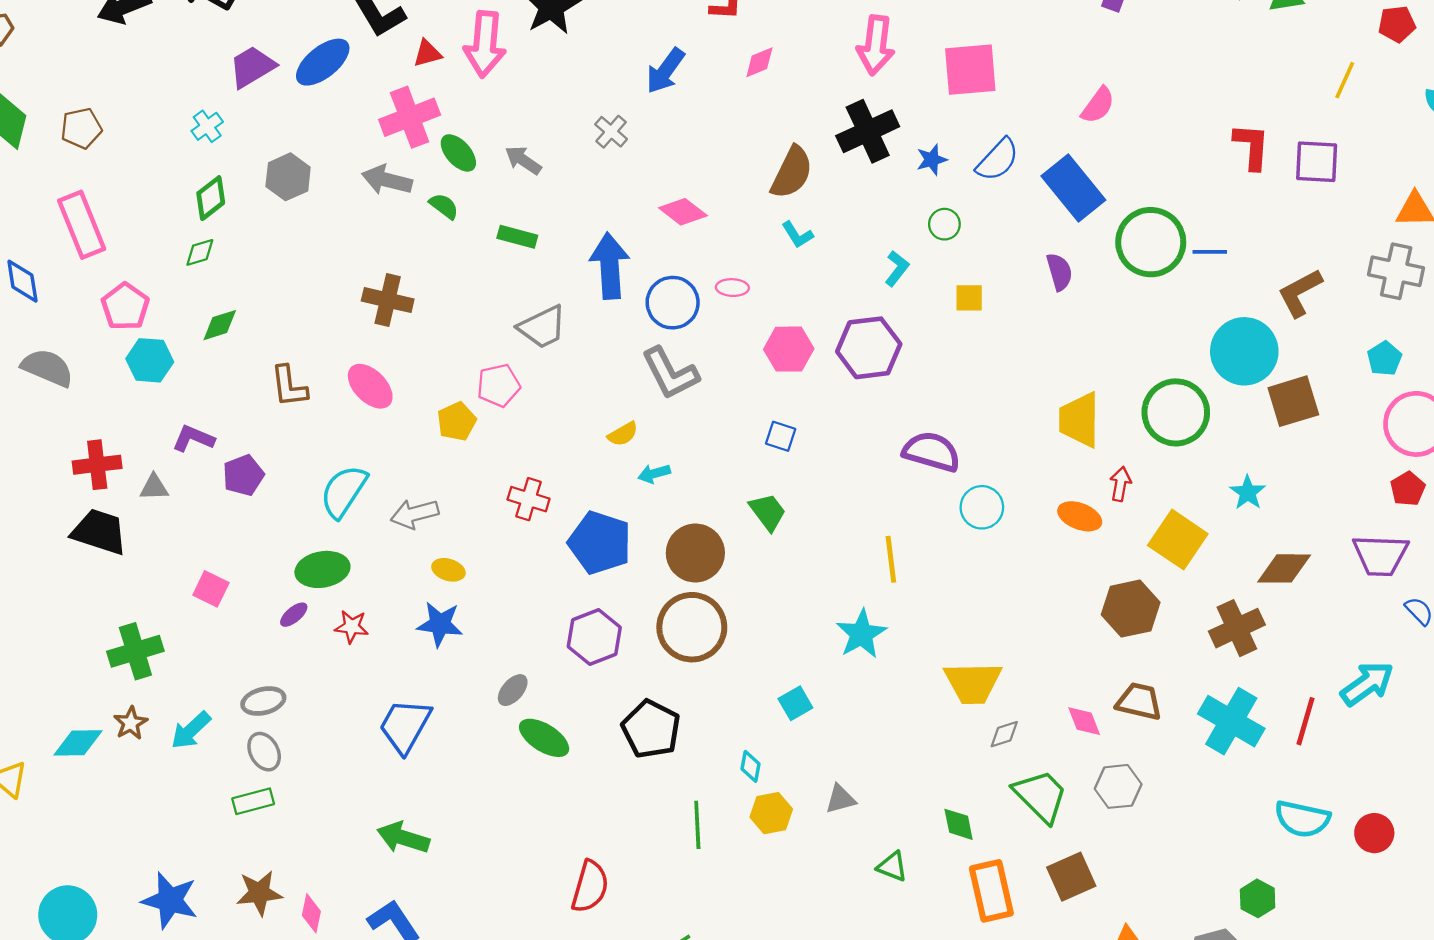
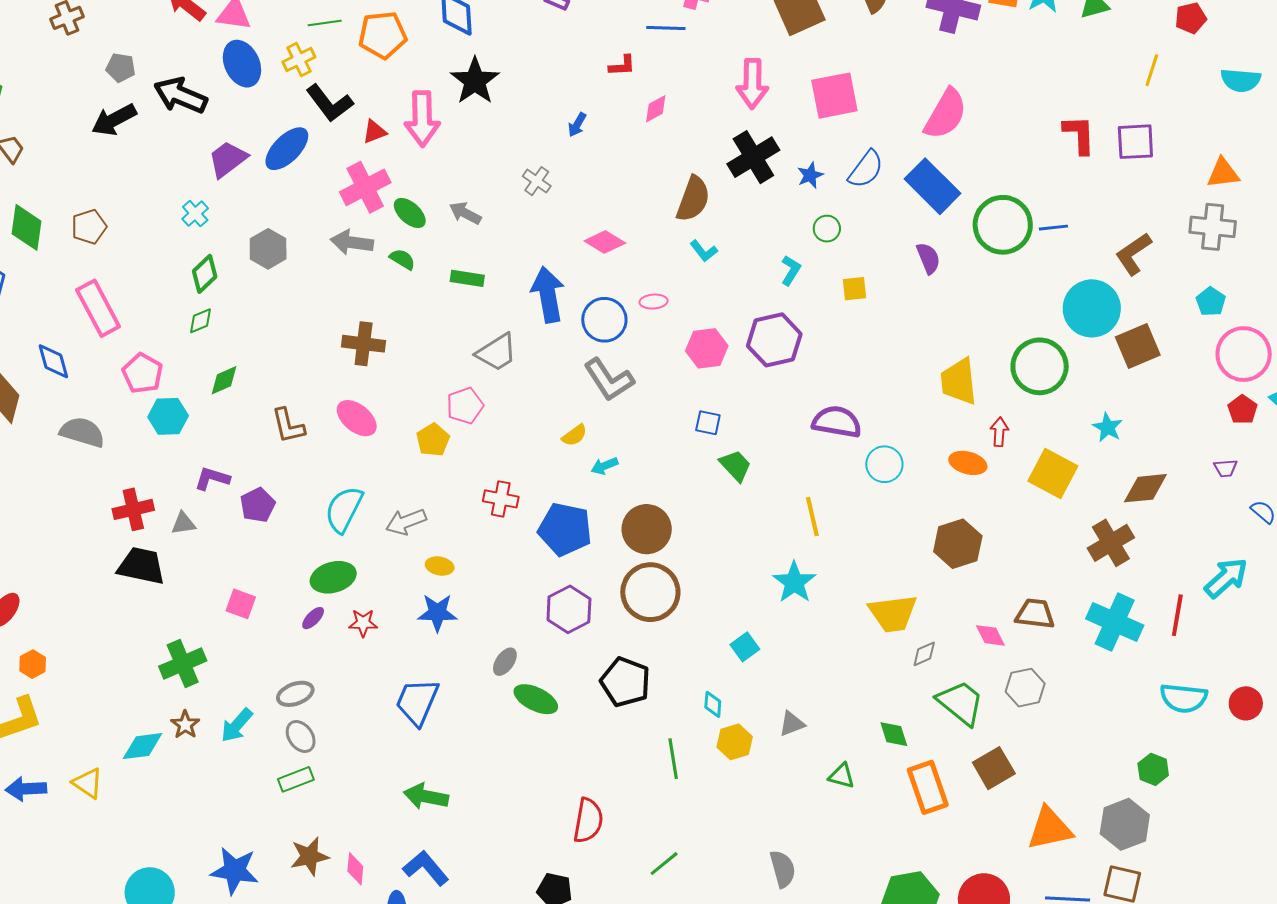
blue arrow: (665, 71) -> (577, 125), size x0.6
pink semicircle: (1098, 105) -> (946, 114), size x1.6
green trapezoid: (768, 512) -> (735, 466), moved
purple trapezoid: (1380, 555) -> (1226, 468), size x0.5
brown hexagon: (1131, 609) -> (958, 544), moved

